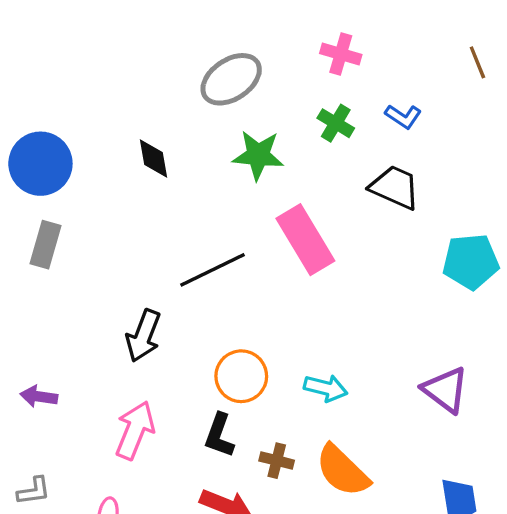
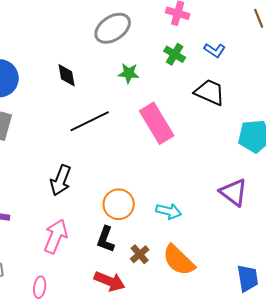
green star: (258, 155) -> (129, 73), size x0.7
black line: (213, 270) -> (90, 121), moved
purple triangle: (445, 390) -> (234, 192), moved
brown cross: (277, 461) -> (140, 254), turned 36

